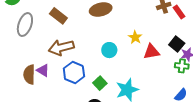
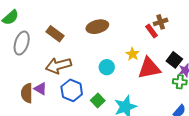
red rectangle: (179, 12) -> (151, 31), moved
red triangle: (151, 52) -> (149, 68), size x1.4

